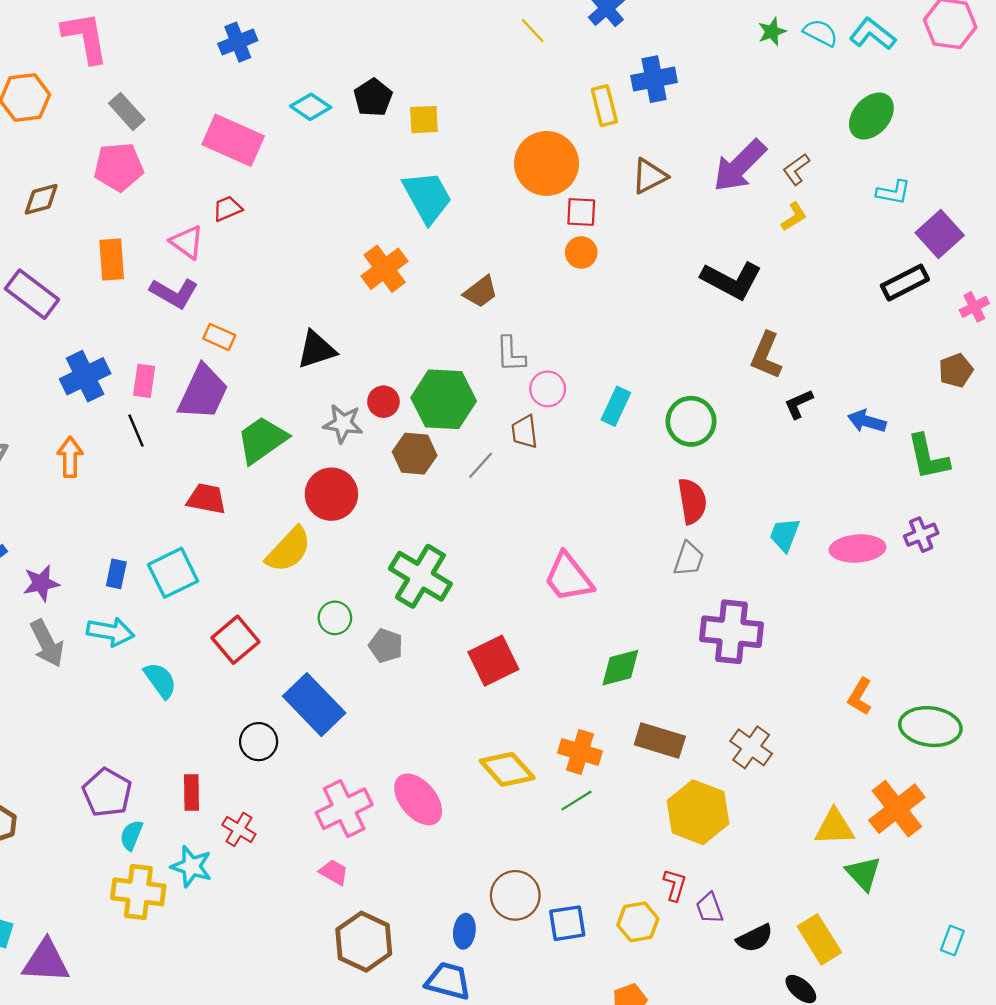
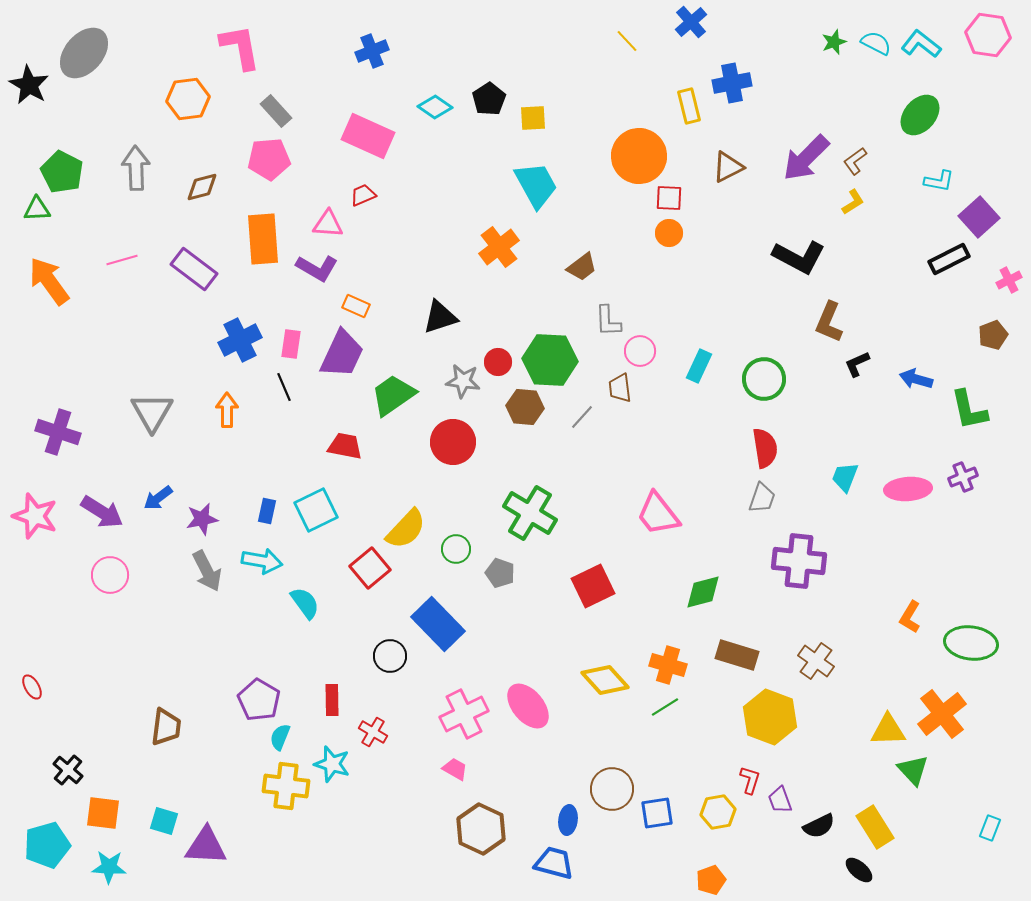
pink triangle: (187, 242) -> (328, 224), turned -32
orange rectangle: (112, 259) -> (263, 239), size x1.4
yellow semicircle: (289, 550) -> (406, 529), moved

